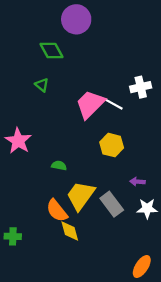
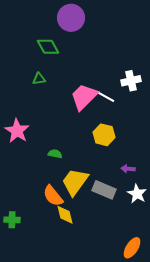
green triangle: (42, 85) -> (39, 79), turned -48
gray rectangle: (112, 204) -> (104, 190), turned -30
white star: (147, 208) -> (137, 194), turned 30

